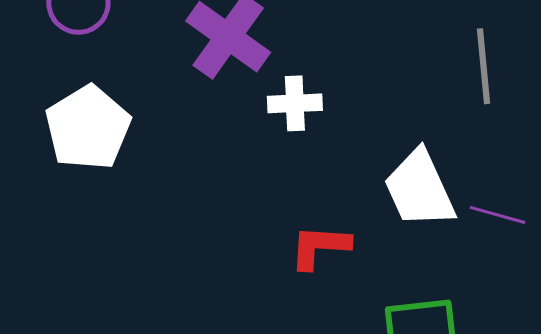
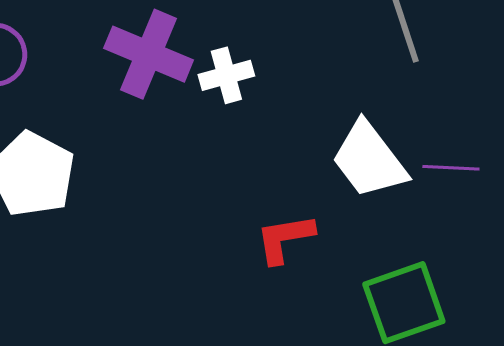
white cross: (295, 103) -> (226, 75), moved

